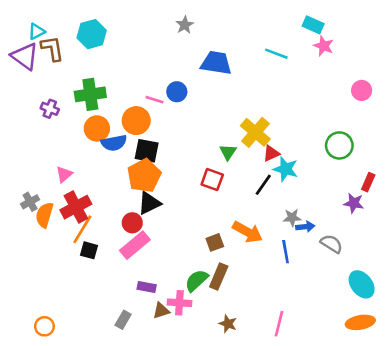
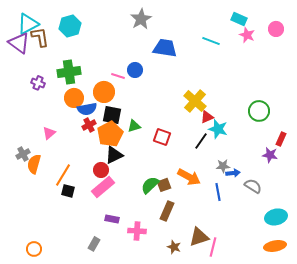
gray star: (185, 25) -> (141, 19), size x1.5
cyan triangle: (37, 31) -> (28, 24), size x1.6
pink circle: (362, 90) -> (276, 29), moved
green triangle: (228, 152) -> (134, 126), moved, turned 40
red cross: (76, 207) -> (89, 125), moved, size x0.6
green semicircle: (196, 280) -> (150, 185), moved
cyan ellipse: (362, 284) -> (276, 217), turned -65
brown triangle: (161, 311) -> (199, 237), moved, size x1.5

